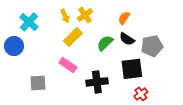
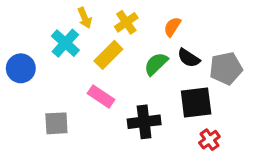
yellow arrow: (65, 16) -> (85, 18), moved
orange semicircle: (124, 18) -> (172, 27), moved
cyan cross: (29, 22) -> (65, 43), moved

